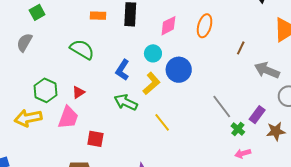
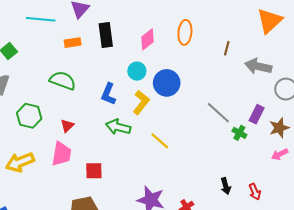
green hexagon: (45, 90) -> (29, 116), moved
pink arrow: (243, 153) -> (280, 154), moved

